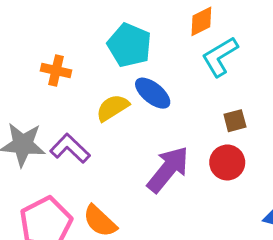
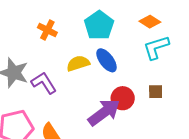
orange diamond: (201, 21) -> (150, 22), turned 45
red circle: (227, 162) -> (123, 98), moved

